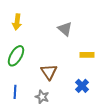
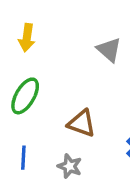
brown triangle: (49, 72) -> (82, 123), turned -36

